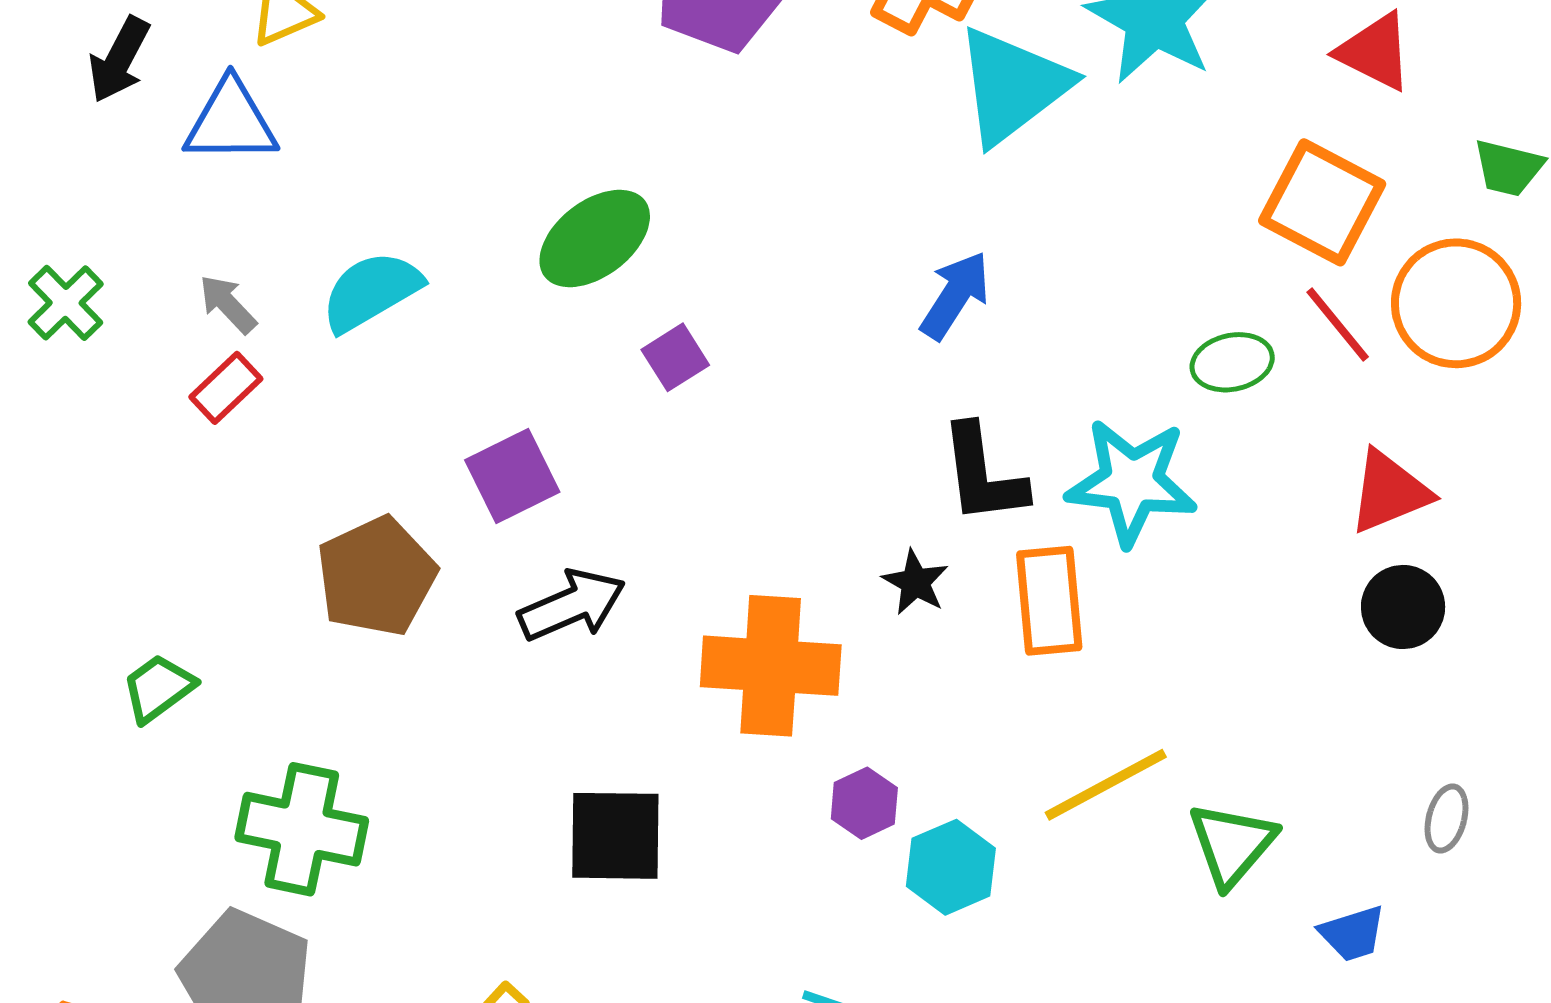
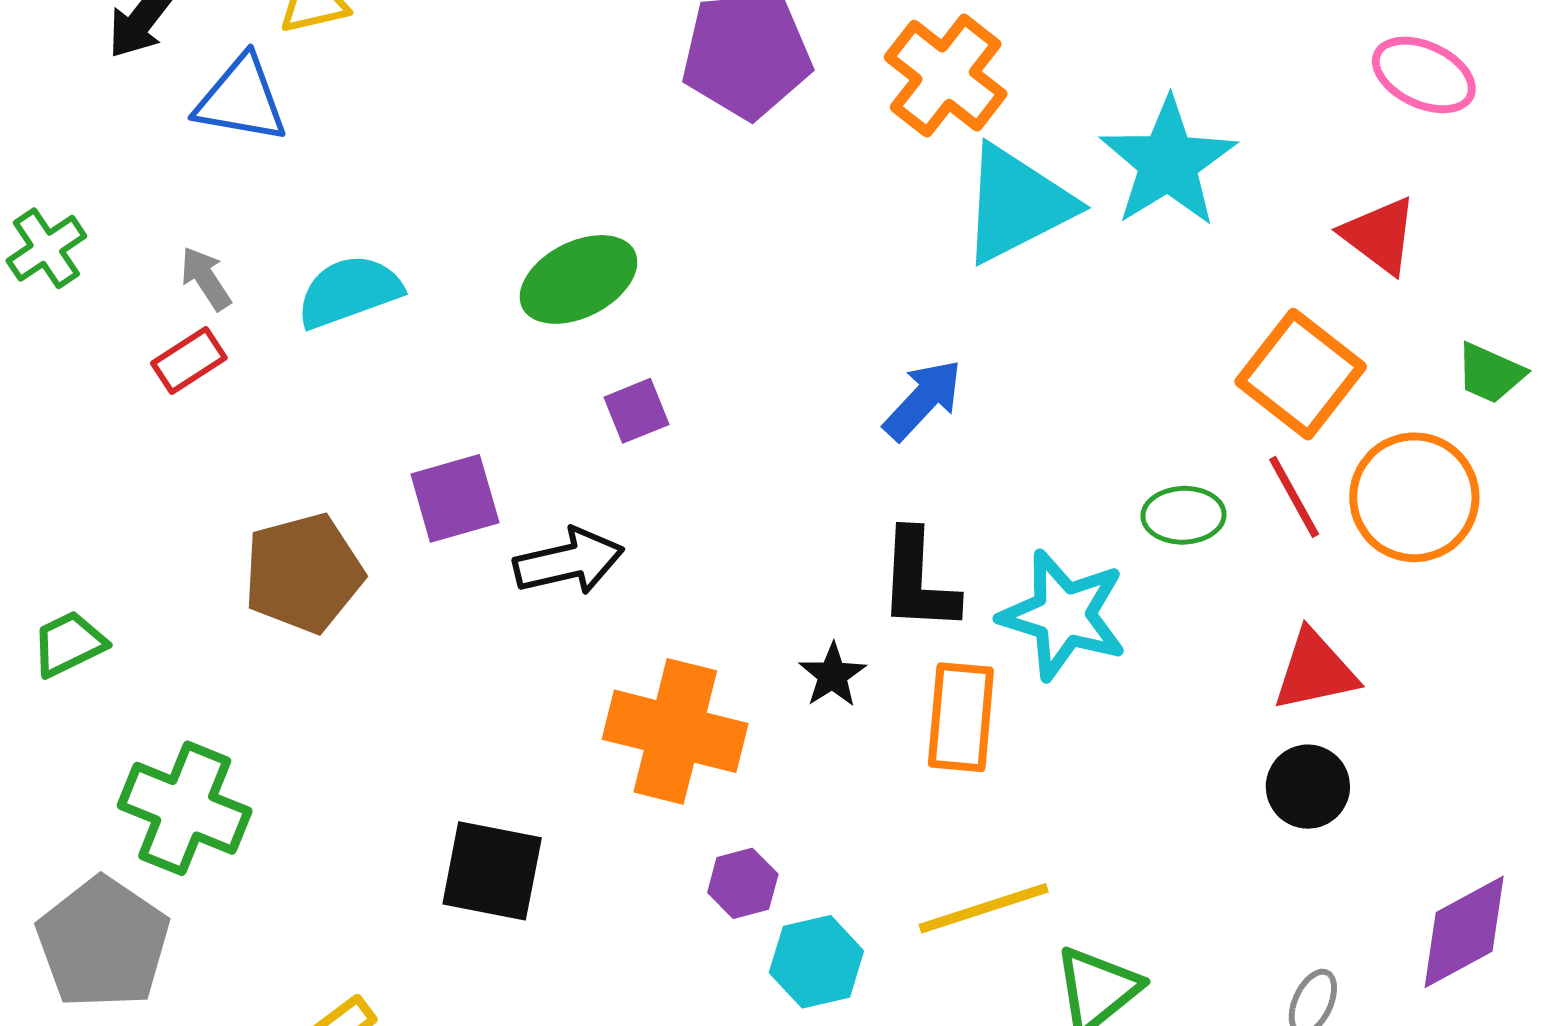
black arrow: (572, 605) -> (569, 561), moved

